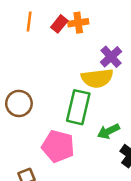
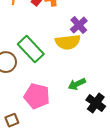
green rectangle: (78, 107) -> (31, 49), moved, turned -56

